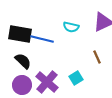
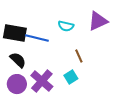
brown line: (97, 57) -> (79, 56), moved

